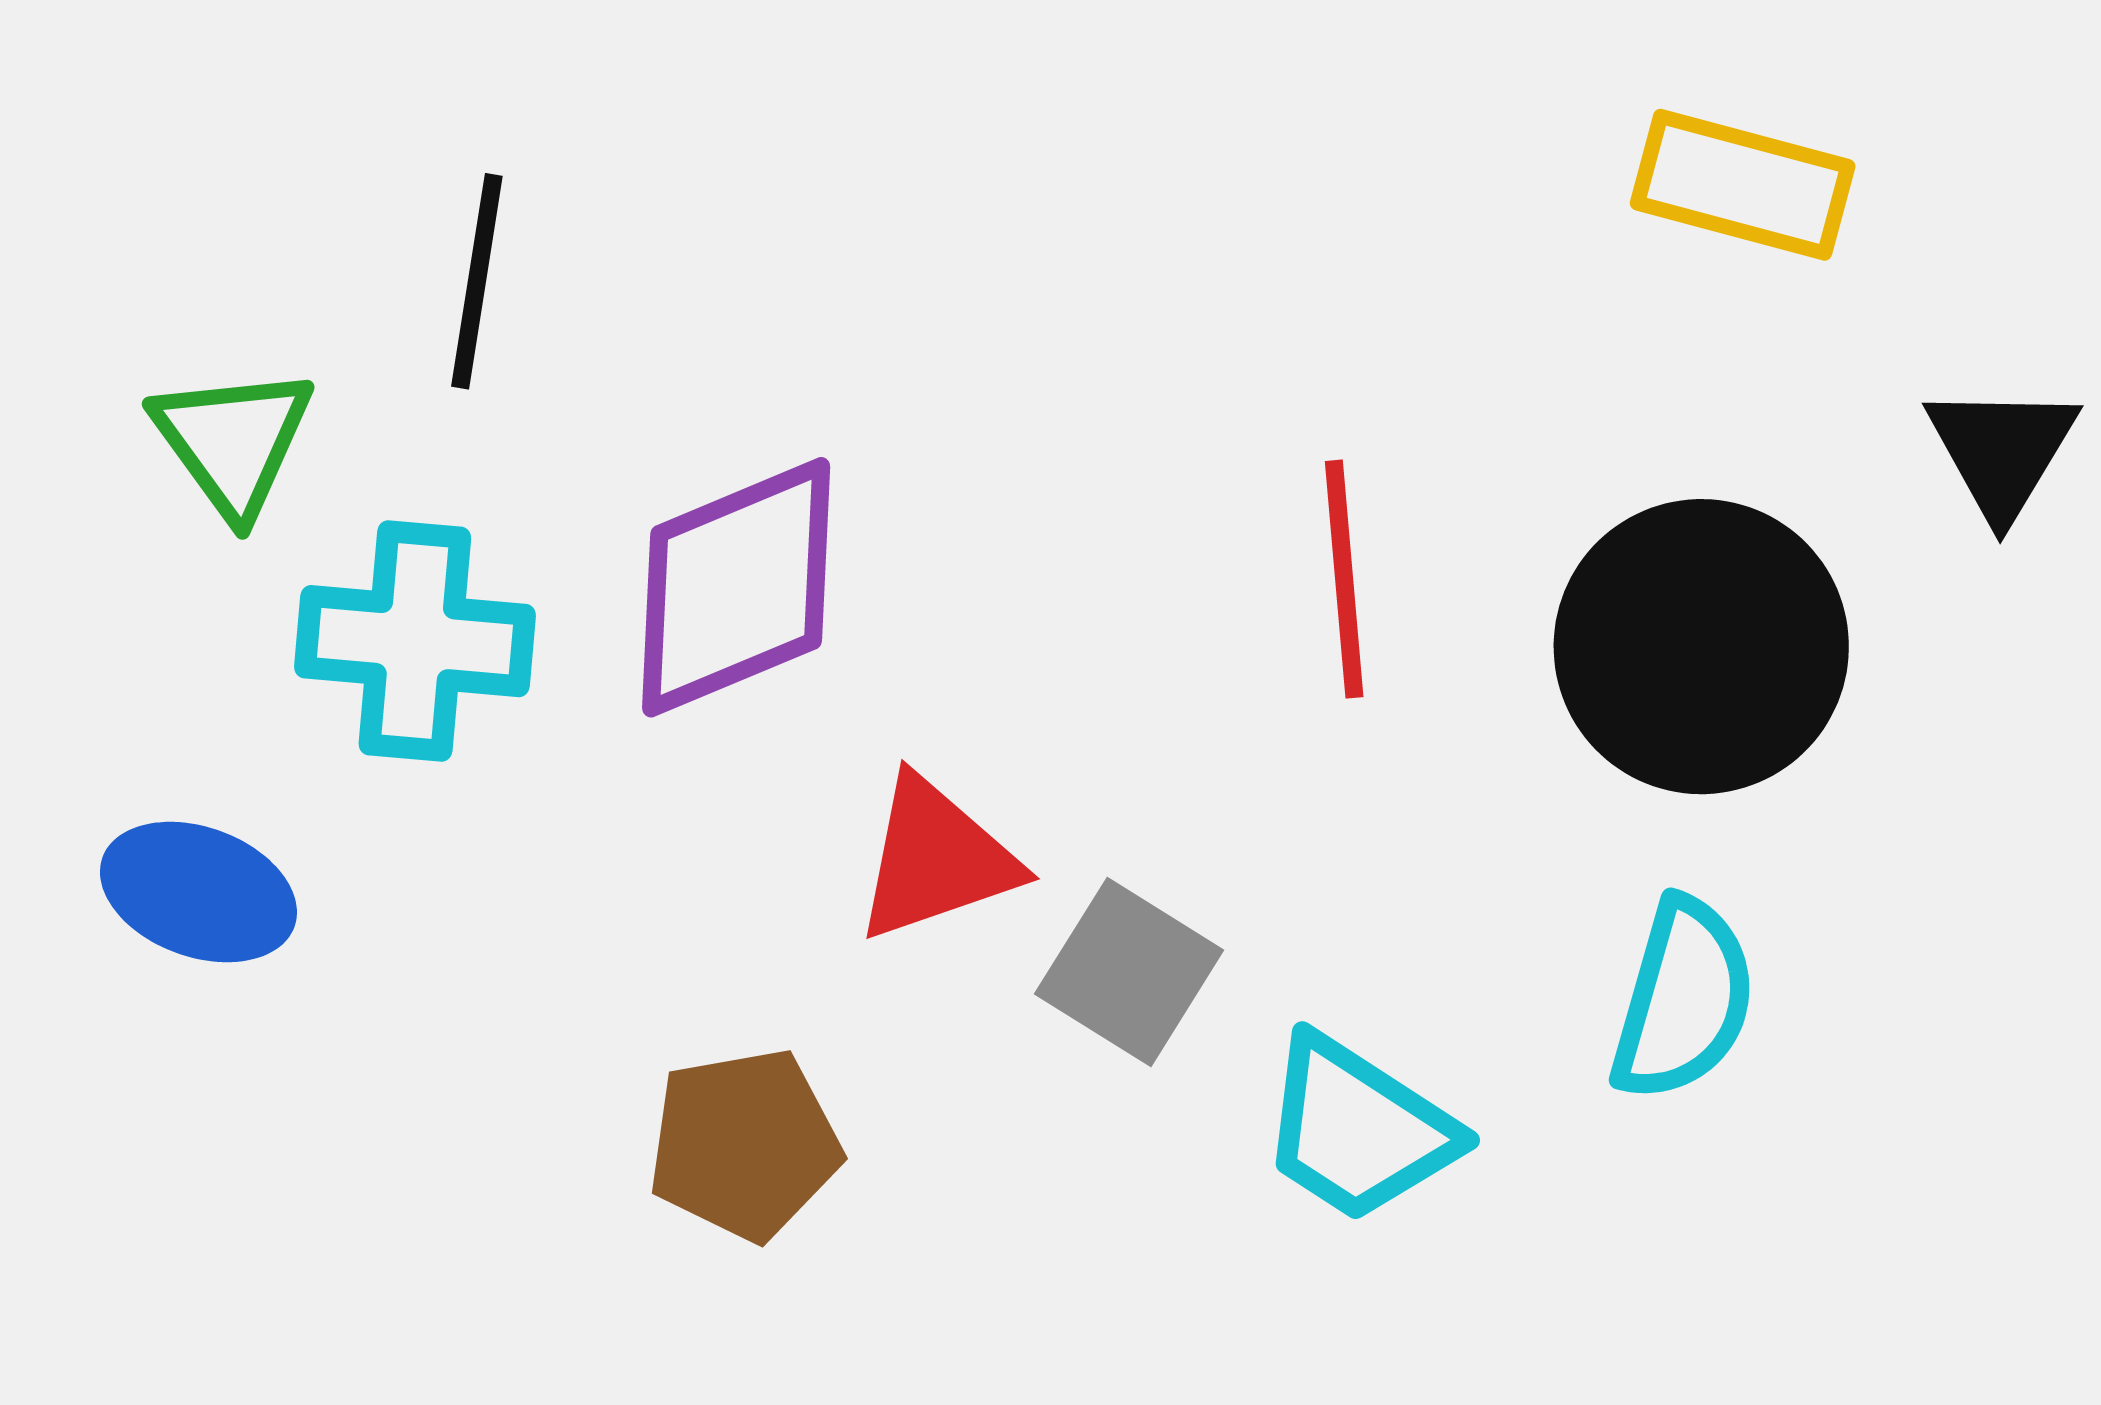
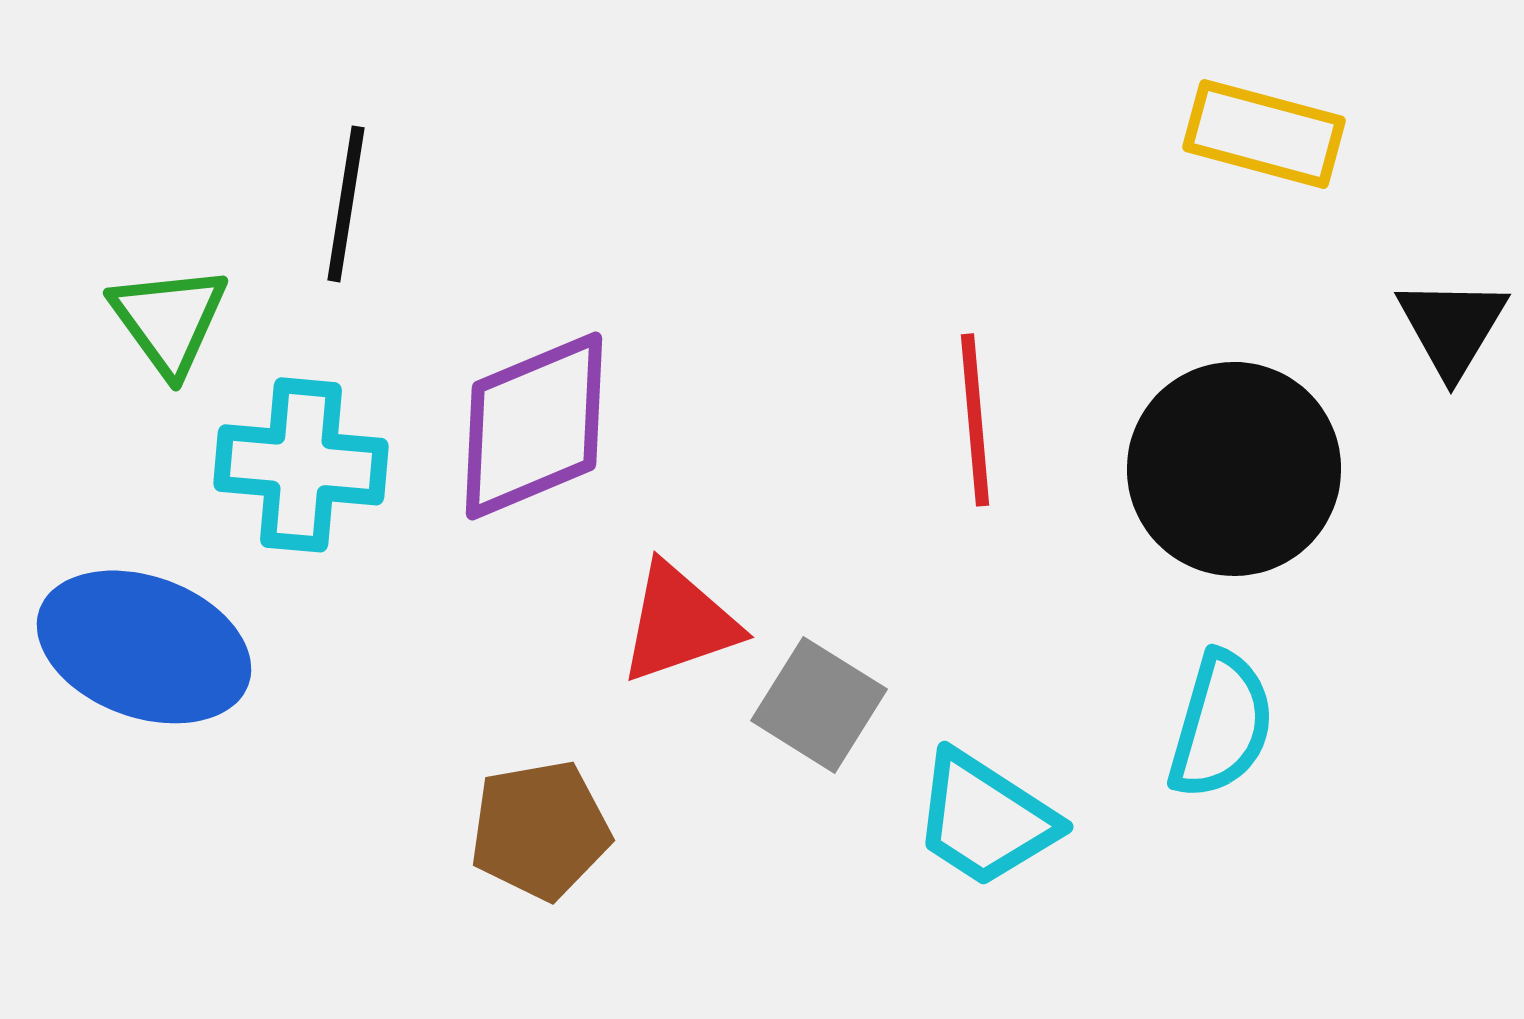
blue ellipse: (198, 892) -> (144, 647), size x1.5

